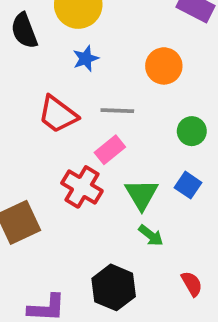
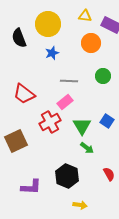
orange circle: (164, 66) -> (91, 43), moved
red trapezoid: (58, 114) -> (24, 94), moved
green circle: (192, 131) -> (103, 76), moved
red cross: (82, 187) -> (50, 122), turned 30

